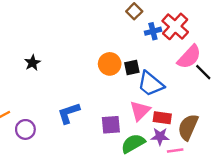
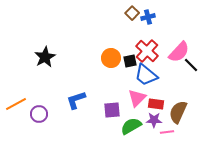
red cross: (175, 26) -> (147, 51), moved
blue cross: (153, 31) -> (148, 17), moved
black star: (32, 63) -> (45, 57), size x1.5

